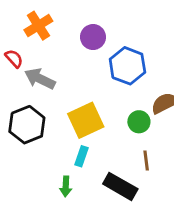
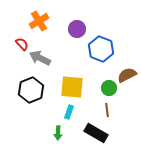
yellow square: (86, 120) -> (72, 87), turned 30
brown line: (146, 161) -> (107, 110), moved

